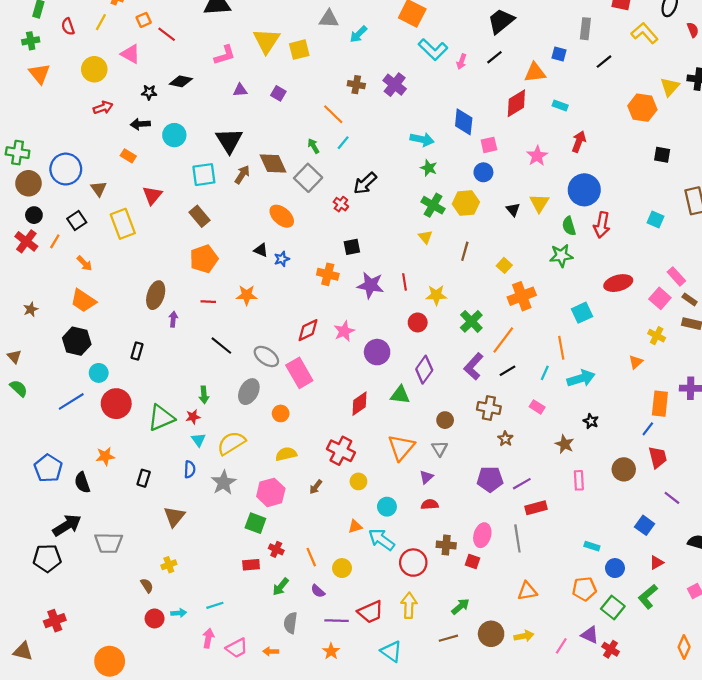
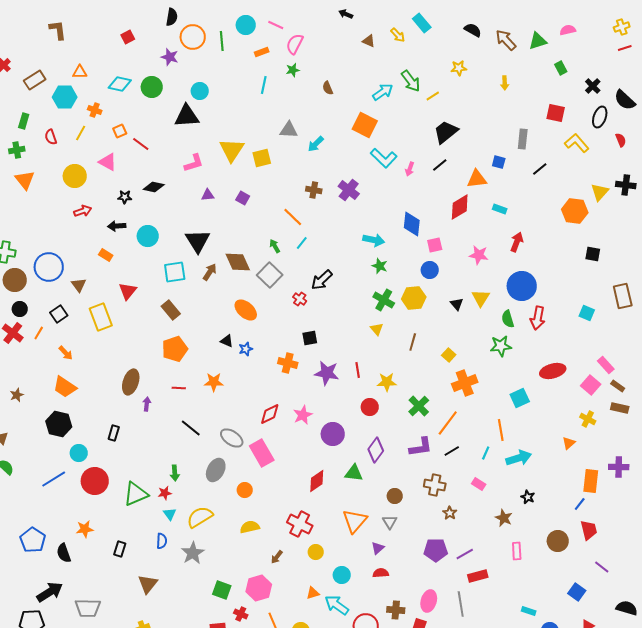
pink star: (537, 156) -> (479, 255), turned -30
purple L-shape: (474, 366) -> (421, 447), turned -140
pink hexagon: (271, 492) -> (259, 588), moved

